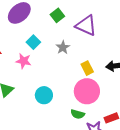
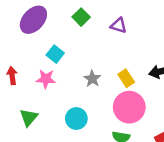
purple triangle: (86, 25) -> (119, 25), size x0.6
gray star: (63, 47) -> (92, 79), moved

